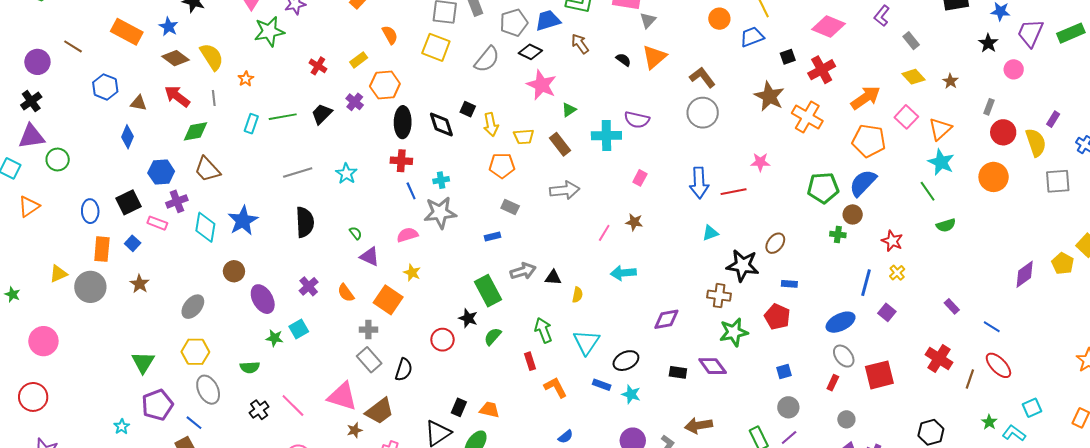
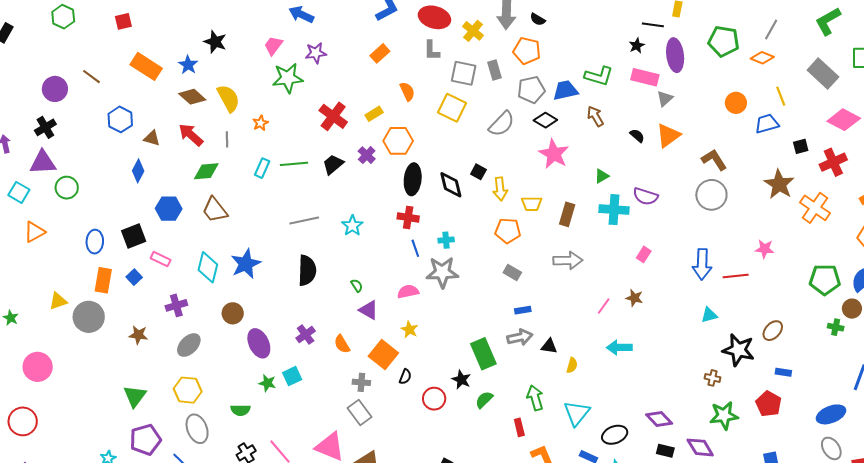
red cross: (318, 66) -> (333, 116), size x1.6
green triangle: (569, 110) -> (602, 176), moved
brown rectangle: (560, 144) -> (567, 214), turned 50
purple cross: (177, 201) -> (176, 305), moved
blue rectangle: (492, 236) -> (523, 310), moved
brown star: (140, 284) -> (138, 335), moved, turned -30
brown cross: (719, 296) -> (713, 378), size x0.7
purple diamond: (666, 319) -> (659, 419), moved, turned 52
black semicircle: (404, 370) -> (405, 377), moved, size x0.7

